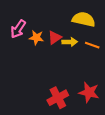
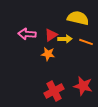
pink arrow: (18, 29) -> (27, 34), moved, turned 60
orange star: (36, 38) -> (48, 54), moved

